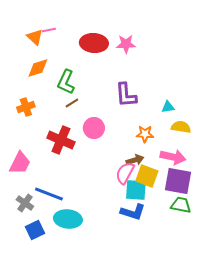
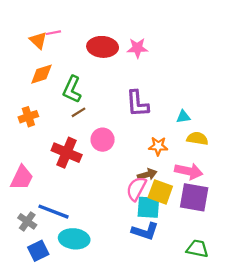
green trapezoid: (181, 205) -> (197, 249), moved

